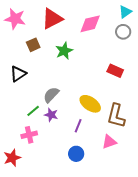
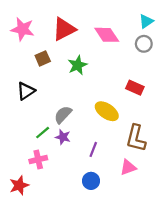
pink diamond: (90, 24) -> (107, 35), turned 70
yellow ellipse: (90, 104) -> (107, 111), moved

